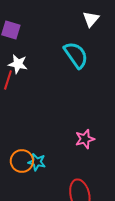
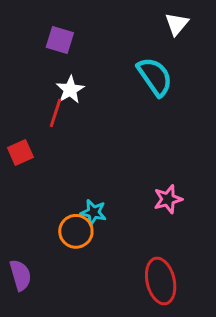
white star: (18, 64) -> (70, 90), turned 30
cyan star: (37, 162) -> (93, 212), moved

